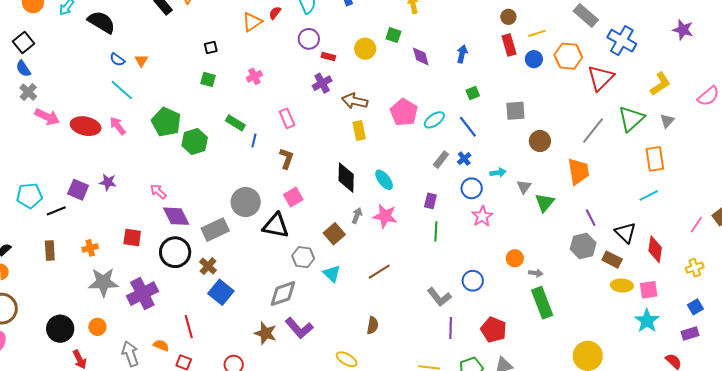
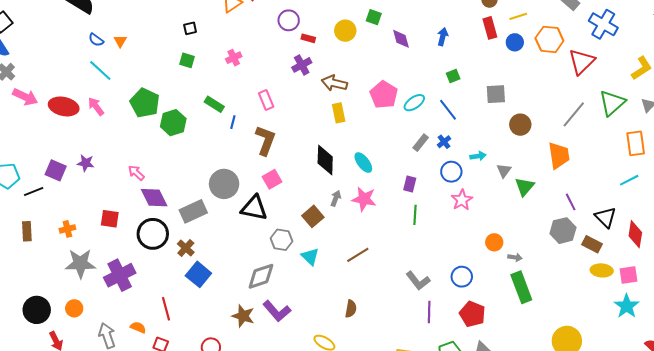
brown L-shape: (287, 158) -> (265, 140), size x1.4
blue circle: (473, 281) -> (462, 277), moved

